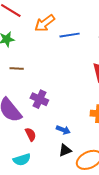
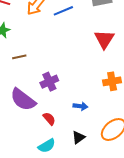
purple cross: (39, 99) -> (49, 82), turned -36
black triangle: (65, 150) -> (78, 137), moved

